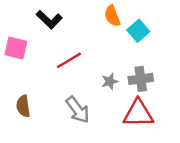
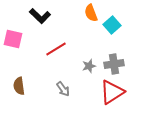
gray arrow: (78, 110) -> (63, 89), size x0.7
red triangle: (138, 114) -> (112, 92), turned -32

